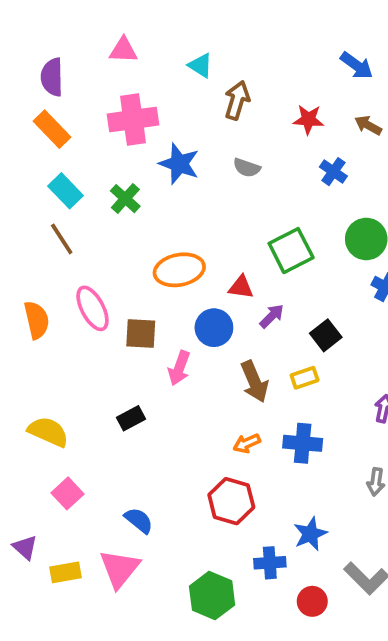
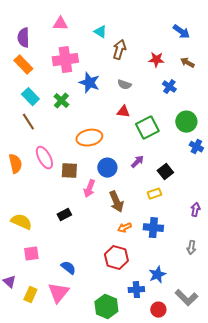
red triangle: (241, 287) -> (123, 112), moved
brown arrow: (254, 382) -> (116, 202), moved
pink square: (67, 493) -> (31, 254), turned 35
yellow rectangle: (66, 572) -> (30, 295), turned -56

